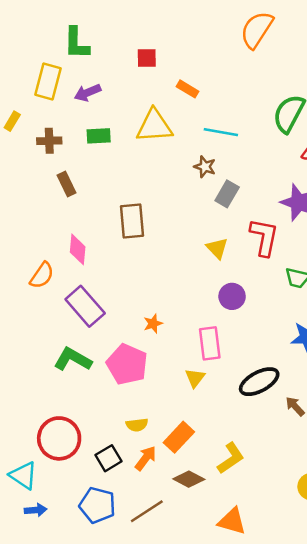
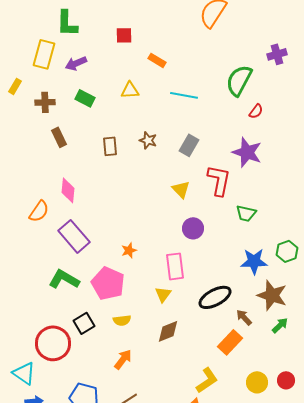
yellow triangle: (154, 126) -> (130, 90), size x0.6
green rectangle: (99, 136) -> (85, 98), turned 30
brown star: (205, 167) -> (148, 140), moved
brown rectangle: (132, 221) -> (110, 146), moved, size x0.7
yellow semicircle: (137, 425) -> (122, 320), moved
orange rectangle: (179, 437) -> (230, 342), moved
black square: (109, 458) -> (84, 323), moved
yellow L-shape: (231, 458) -> (207, 380), moved
brown diamond: (189, 479) -> (168, 331), moved, turned -50

